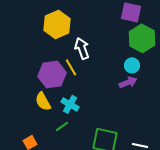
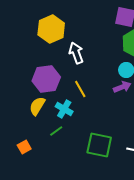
yellow line: (71, 67) -> (80, 89), moved
yellow semicircle: (43, 101) -> (37, 106), turned 60

